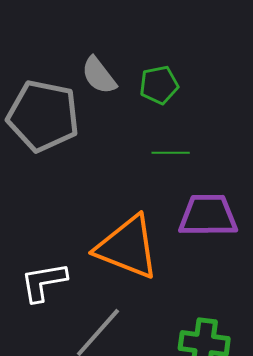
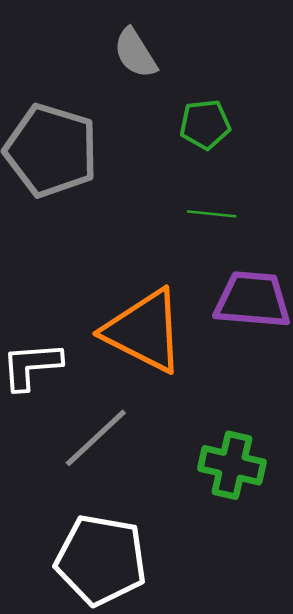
gray semicircle: (99, 75) -> (135, 53), moved

